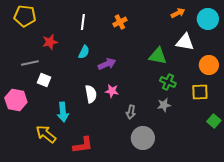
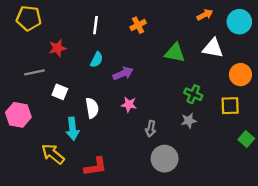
green triangle: (158, 56) -> (175, 53), moved
white square: (44, 80) -> (60, 92), moved
white semicircle: (91, 94) -> (92, 108), moved

